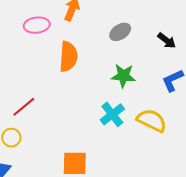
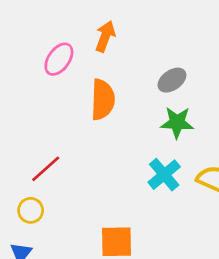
pink ellipse: (37, 25) -> (59, 59), turned -45
gray ellipse: (120, 32) -> (172, 80), moved

